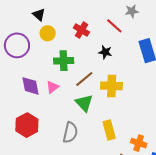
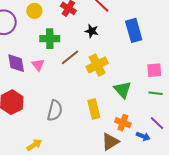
yellow cross: (112, 86) -> (97, 65), turned -30
pink triangle: (53, 87) -> (38, 65), turned -32
green triangle: (84, 103) -> (123, 90), moved

